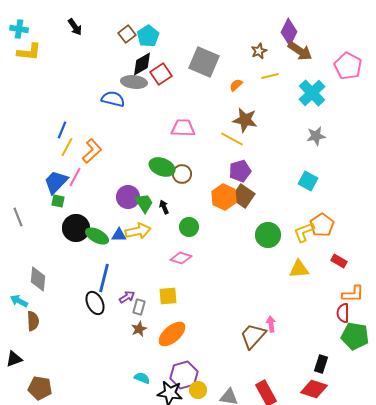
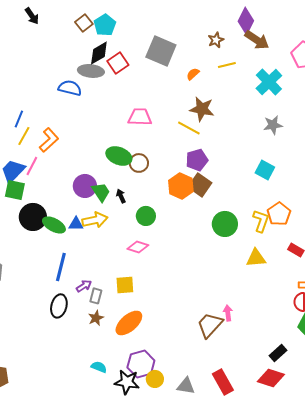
green square: (58, 201) -> (15, 190), size x1.5
yellow L-shape: (304, 232) -> (261, 221), turned 130
black ellipse: (95, 303) -> (59, 306), moved, turned 40
black rectangle: (321, 364) -> (278, 353), turned 30

